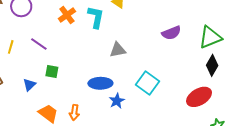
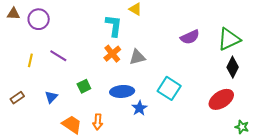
orange cross: (67, 15) -> (112, 54), moved
green square: (52, 71) -> (84, 86), moved, turned -32

